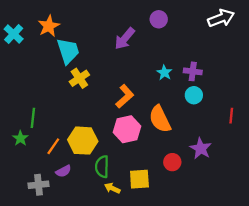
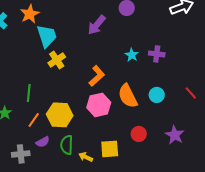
cyan circle: (194, 95) -> (157, 95), moved
red line: (231, 116) -> (191, 93), turned -48
green line: (33, 118) -> (29, 93), moved
purple star: (201, 149) -> (175, 135), moved
green semicircle: (102, 167) -> (67, 145), moved

